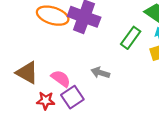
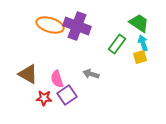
pink semicircle: (61, 79) -> (57, 79), turned -144

